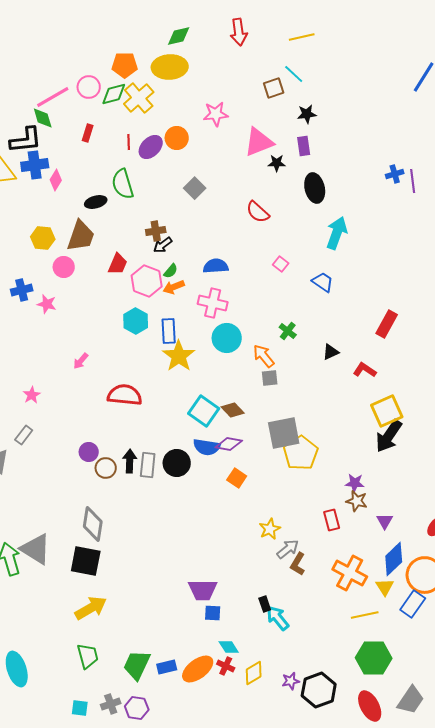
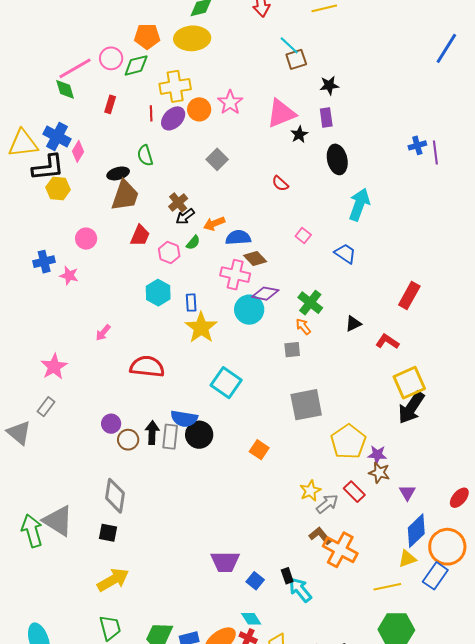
cyan line: (294, 74) -> (289, 45), moved
yellow cross: (139, 98) -> (175, 86), moved, turned 32
pink star: (216, 114) -> (230, 102), moved, turned -30
black L-shape: (26, 140) -> (48, 167), moved
black star: (277, 163) -> (299, 134), turned -30
blue cross: (35, 165) -> (57, 136), turned 36
green semicircle: (123, 184) -> (145, 155), size x0.7
red semicircle: (258, 212) -> (280, 183), size x0.7
brown cross: (156, 231) -> (178, 202), turned -30
brown trapezoid: (81, 236) -> (125, 195), moved
yellow hexagon: (43, 238) -> (58, 188), moved
pink hexagon: (147, 281) -> (169, 253), size x0.7
orange arrow: (174, 287) -> (214, 224), moved
blue rectangle: (169, 331) -> (191, 303), size x0.7
green cross: (288, 331) -> (310, 303), size x1.4
orange arrow: (264, 356) -> (303, 327), moved, size x0.7
pink star: (32, 395) -> (54, 367), size x1.5
brown diamond: (233, 410) -> (255, 259), moved
purple diamond: (229, 444) -> (265, 294), moved
blue semicircle: (207, 447) -> (184, 419), moved
yellow pentagon: (301, 453) -> (348, 442), moved
red rectangle: (332, 520) -> (354, 492), turned -30
yellow star: (270, 529) -> (310, 491), moved
gray arrow: (288, 549) -> (327, 504), moved
black square: (86, 561) -> (108, 533), size x0.6
brown L-shape: (298, 564) -> (320, 536), turned 110
orange cross: (350, 573) -> (340, 550), moved
yellow triangle: (385, 587) -> (407, 559), turned 42
blue square: (213, 613) -> (255, 581), moved, turned 36

